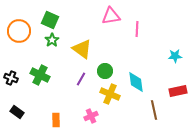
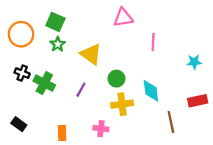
pink line: (137, 29) -> (153, 42), moved
black cross: (11, 78) -> (22, 73), moved
purple line: (81, 79) -> (81, 90), moved
yellow cross: (110, 94) -> (122, 104), turned -30
pink cross: (91, 116) -> (101, 129), turned 32

